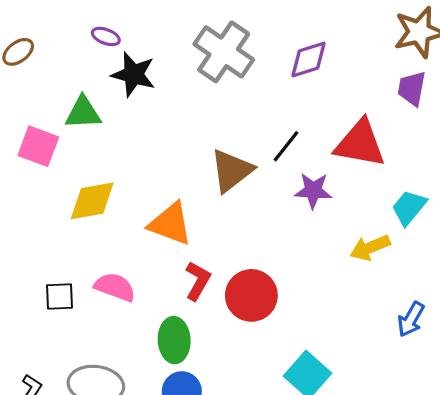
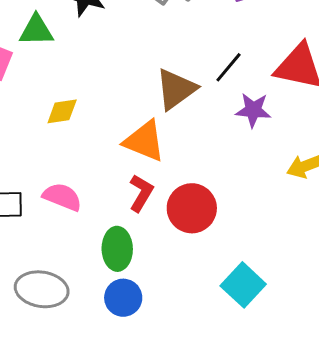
yellow diamond: (92, 201) -> (62, 111), moved, size x0.7
orange triangle: (170, 224) -> (144, 141), moved

